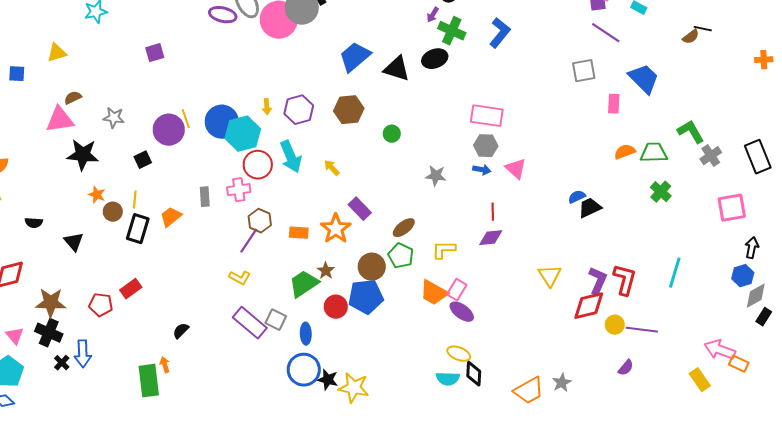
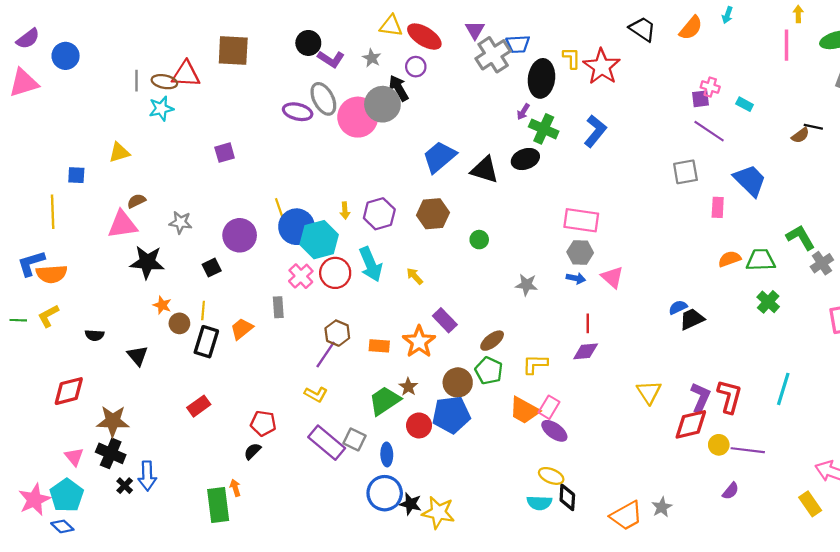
yellow line: (186, 119) -> (279, 208), moved
pink cross: (239, 190) -> (301, 276), moved, turned -35
red pentagon: (101, 305) -> (263, 423), moved

